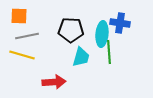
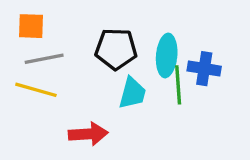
blue cross: (120, 23) -> (204, 69), moved

